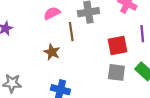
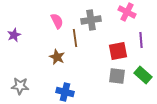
pink semicircle: (52, 13) -> (57, 21), turned 91

